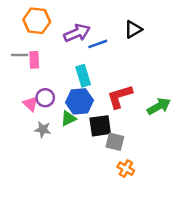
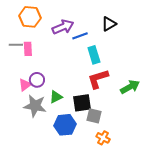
cyan rectangle: (83, 76) -> (94, 55), moved
blue hexagon: (79, 101) -> (65, 125), moved
pink triangle: (31, 104) -> (25, 85), turned 40
gray star: (43, 129) -> (35, 106), size x1.6

